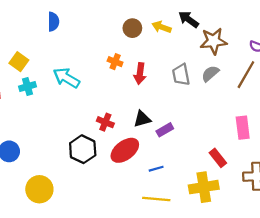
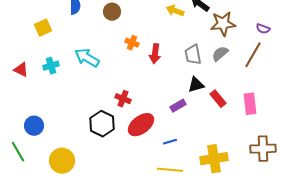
brown circle: (132, 28) -> (112, 12), moved
yellow square: (19, 62) -> (43, 28), moved, turned 30
black triangle: (142, 119) -> (196, 85), moved
red rectangle: (218, 158) -> (218, 99), moved

